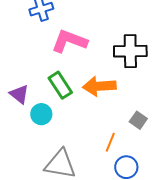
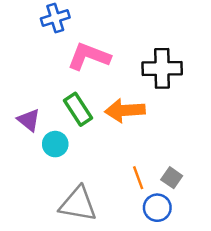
gray square: (138, 120) -> (172, 178), moved
orange line: (110, 142) -> (138, 178), turned -42

